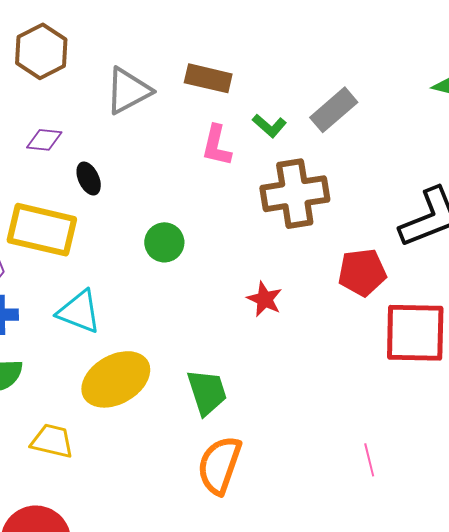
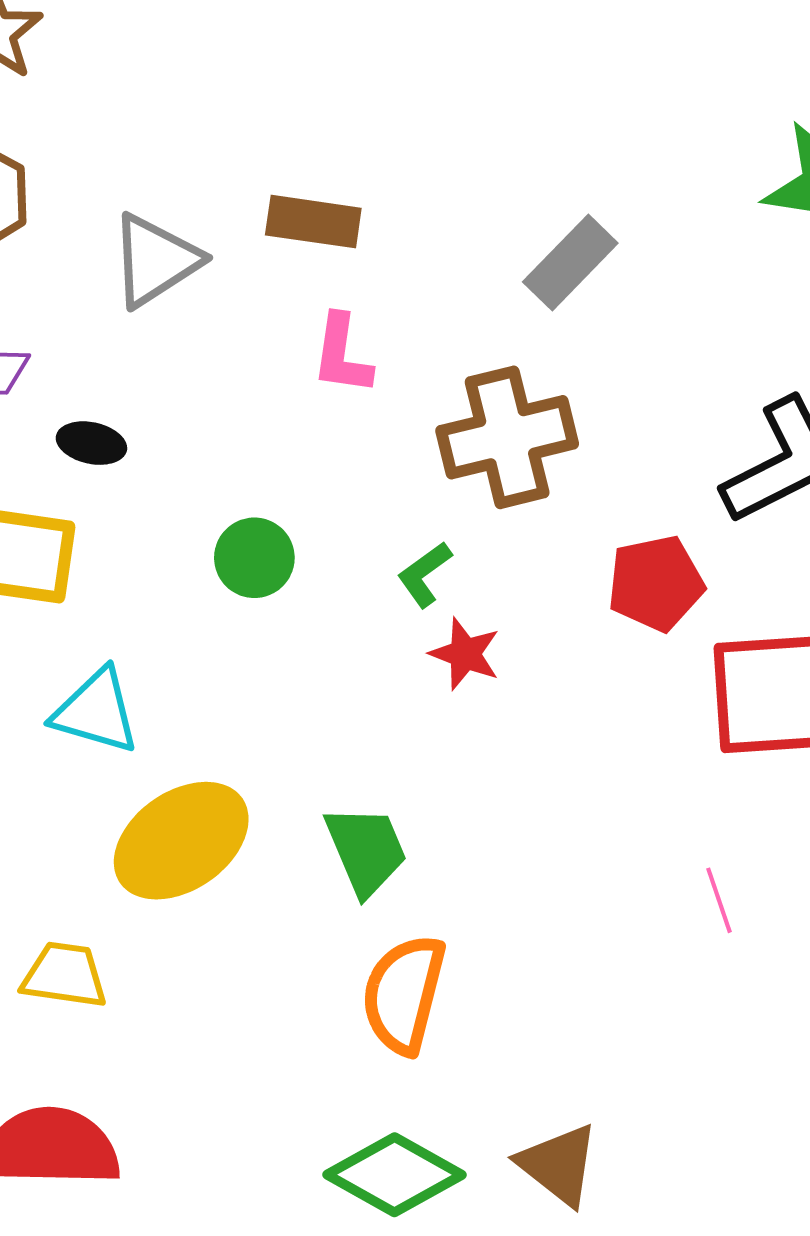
green L-shape: (269, 126) -> (424, 574), moved, turned 108
black ellipse: (89, 178) -> (91, 443), turned -48
pink line: (369, 460) -> (719, 900), moved

